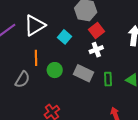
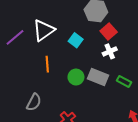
green circle: (55, 70) -> (76, 77), moved
gray semicircle: (22, 79) -> (34, 102), moved
green rectangle: (108, 79) -> (124, 81), turned -56

